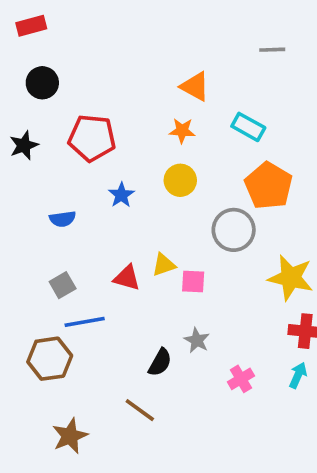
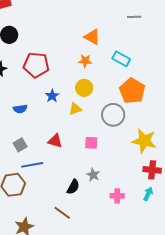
yellow triangle: (164, 265) -> (75, 109), moved
pink cross: (241, 379) -> (117, 196), turned 32

